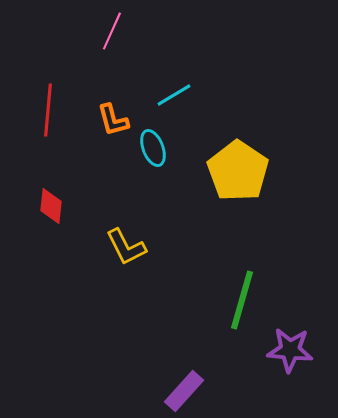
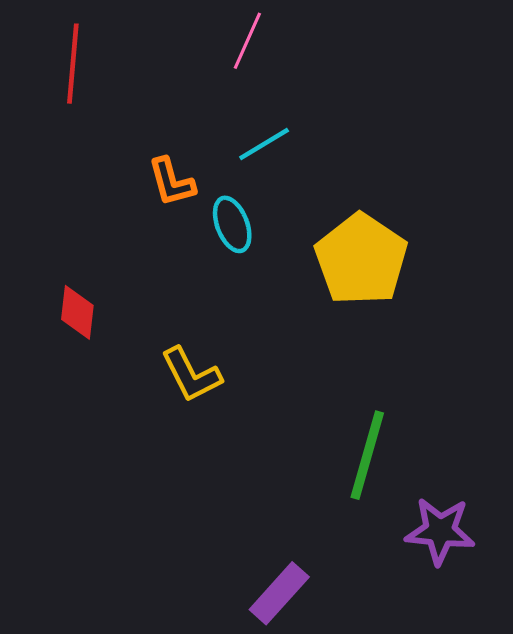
pink line: (112, 31) -> (247, 41), moved
red line: (48, 110) -> (73, 64), moved

